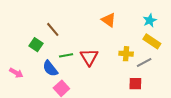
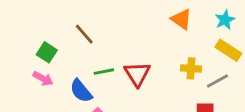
orange triangle: (109, 20) -> (181, 19), moved
green square: (36, 45) -> (47, 52), moved
pink arrow: (16, 73) -> (43, 79), moved

